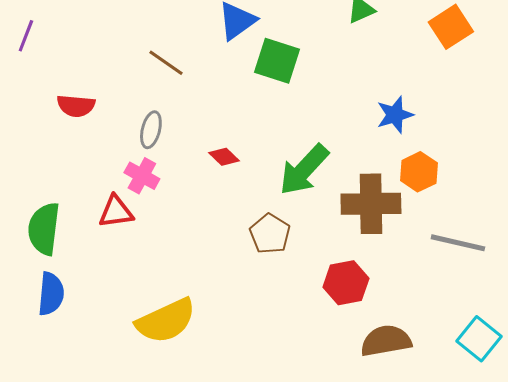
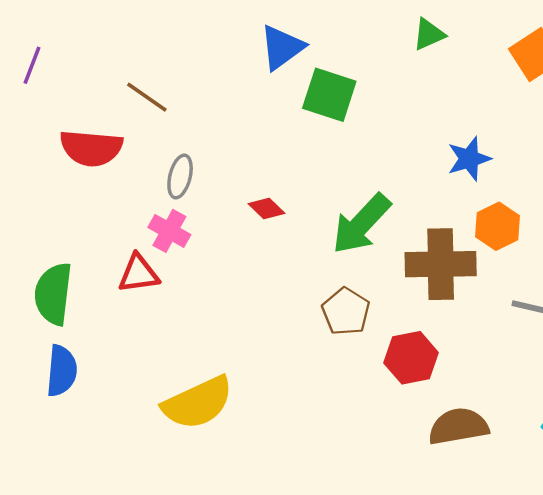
brown line: (166, 63) -> (147, 97), moved
red semicircle: (76, 106) -> (91, 148), size x1.4
brown pentagon: (270, 234) -> (346, 312), moved

